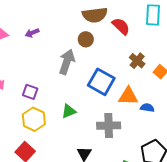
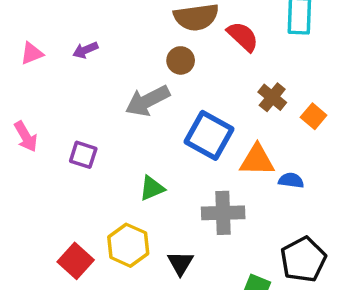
gray arrow: (67, 62) -> (147, 101), turned -135
yellow hexagon: (34, 119) -> (128, 245), moved

